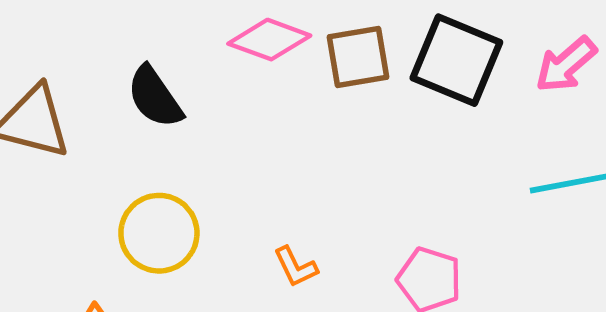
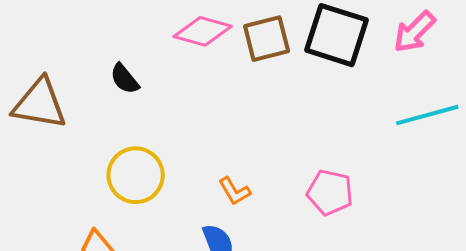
black semicircle: (155, 97) -> (125, 79), size x0.7

